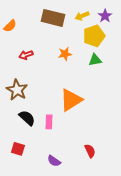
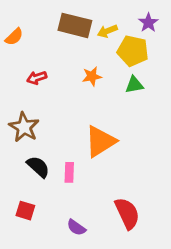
yellow arrow: (82, 16) -> (107, 31), moved
yellow pentagon: (94, 36) -> (133, 51), turned 30
red semicircle: (90, 151) -> (127, 213), size x1.6

